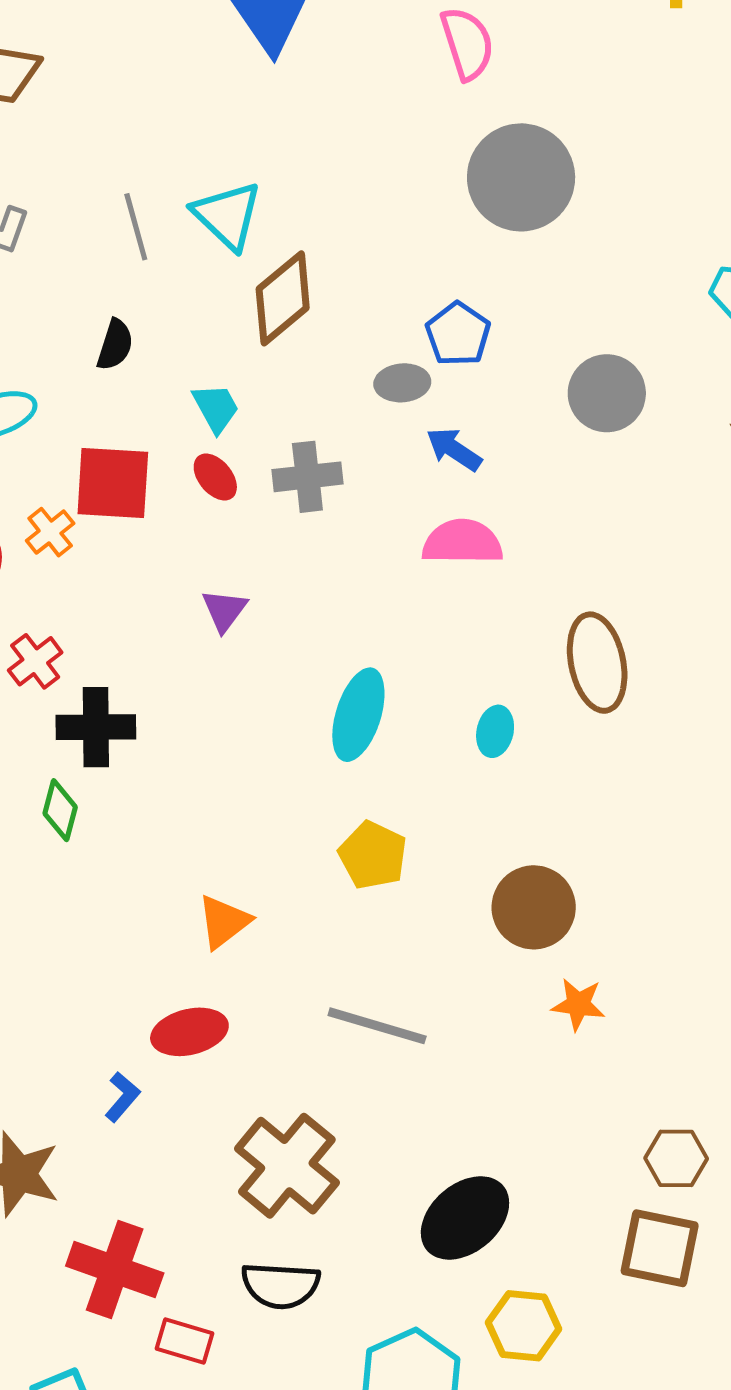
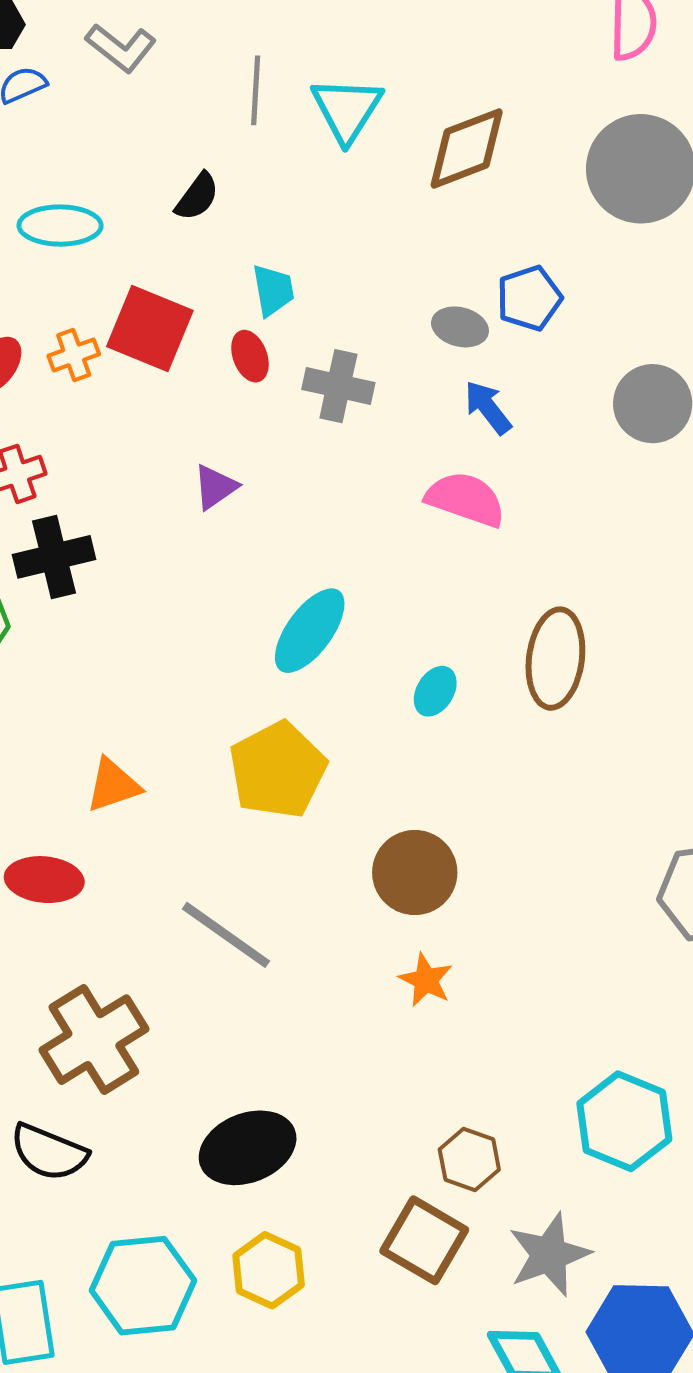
brown diamond: (283, 298) -> (467, 148), moved
black cross: (96, 727) -> (54, 557), turned -32
yellow pentagon: (373, 855) -> (278, 770), size x1.4

